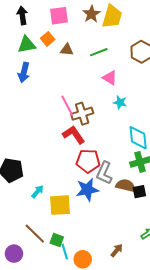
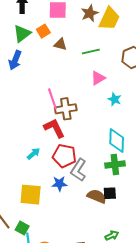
green triangle: (27, 45) -> (22, 34), turned -36
pink triangle: (110, 78) -> (98, 78), turned 49
cyan star: (120, 102) -> (115, 99), moved
brown semicircle: (126, 186) -> (97, 196), moved
blue star: (87, 190) -> (59, 184), size x0.7
cyan arrow: (38, 192) -> (33, 154), moved

